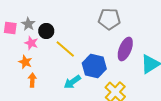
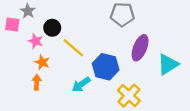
gray star: (28, 24) -> (28, 11), moved
orange star: (25, 62) -> (42, 62), moved

